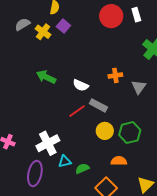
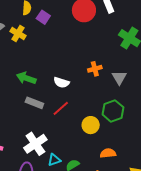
purple square: (63, 26) -> (43, 17), moved
gray rectangle: (98, 105) -> (34, 103), moved
green hexagon: (130, 133) -> (113, 111), moved

